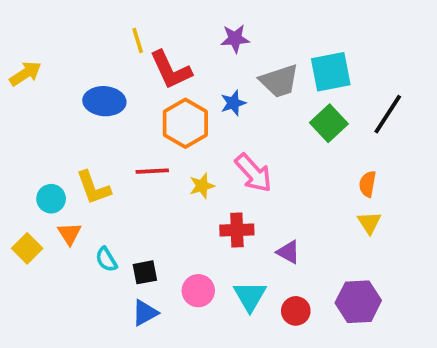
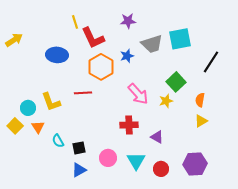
green square: (329, 123) -> (176, 82), moved
yellow star: (202, 186) -> (166, 101), moved
yellow triangle: (369, 223) -> (201, 121), turned 32
yellow square: (27, 248) -> (15, 126), moved

